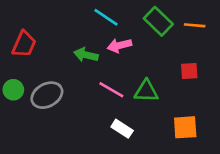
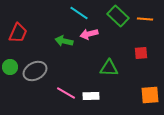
pink line: (111, 90) -> (66, 93), moved
orange square: (185, 127) -> (150, 95), moved
white rectangle: (122, 129) -> (91, 96), turned -35

